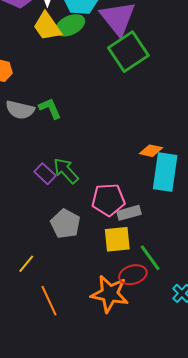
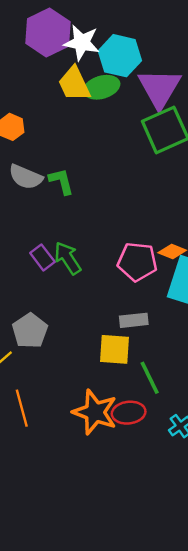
pink pentagon: (108, 200) -> (137, 262), moved
gray pentagon: (65, 224) -> (30, 331), moved
red ellipse: (133, 275) -> (129, 413), moved

